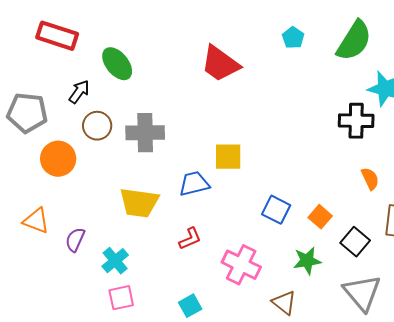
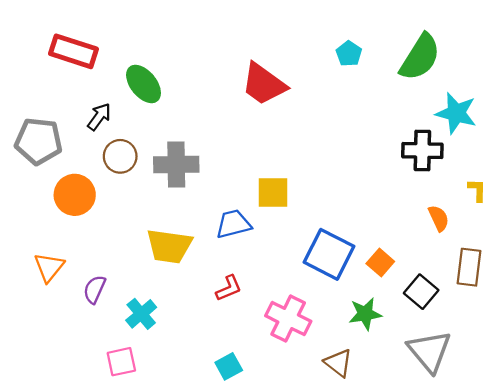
blue square: (276, 210) -> (329, 254), size x1.5
orange triangle: (36, 221) -> (49, 267), turned 48
pink square: (121, 298) -> (121, 362), moved

